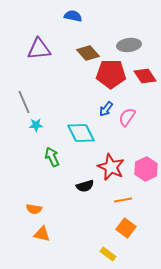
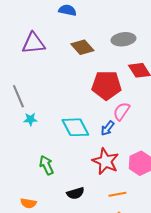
red pentagon: (111, 74) -> (106, 85), moved
blue arrow: (106, 109) -> (107, 128), moved
green arrow: (52, 157) -> (46, 165), moved
black semicircle: (85, 186) -> (75, 193), moved

